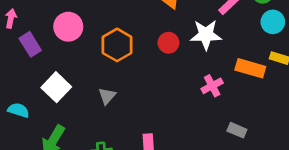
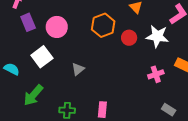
pink circle: (68, 27) -> (57, 27), moved
orange hexagon: (117, 45) -> (103, 25), moved

